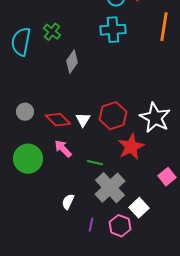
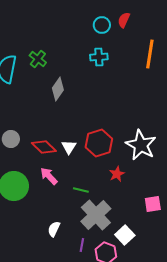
cyan cross: (113, 30) -> (99, 57), size x0.7
red star: (131, 147) -> (117, 174), size x0.6
pink square: (167, 177) -> (153, 204), turned 30
purple line: (91, 225) -> (82, 245), moved

